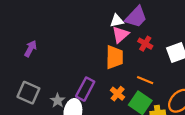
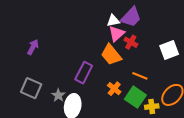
red cross: (145, 44) -> (131, 42), moved
orange trapezoid: (114, 57) -> (111, 55), turned 140
purple rectangle: (85, 89) -> (84, 73), moved

